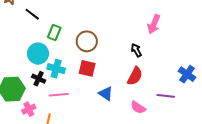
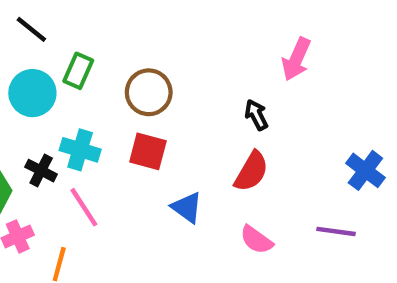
cyan circle: (38, 54) -> (32, 93), moved
pink line: (59, 95) -> (84, 207), turned 60
purple line: (166, 96) -> (336, 231), moved

